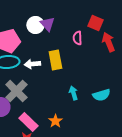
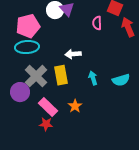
yellow rectangle: (55, 60) -> (61, 75), moved
white arrow: (32, 64) -> (73, 54), moved

